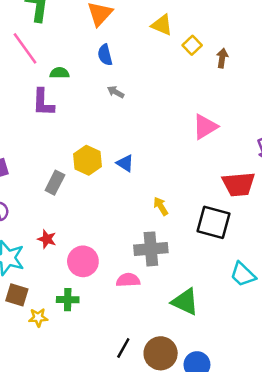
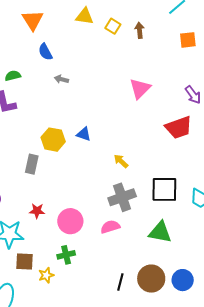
black square: (214, 222) -> (164, 189), moved

